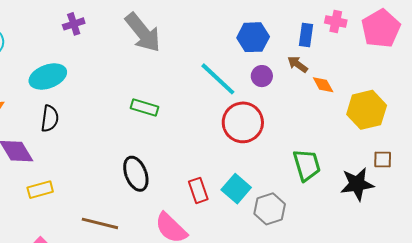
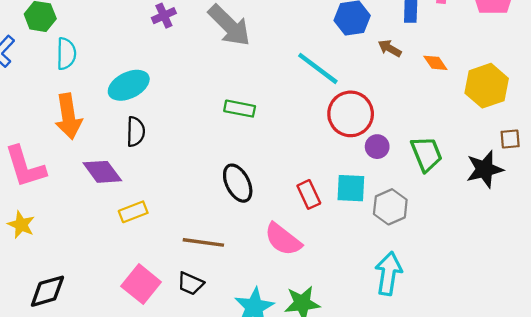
purple cross: (74, 24) -> (164, 16), moved
brown arrow: (298, 64) -> (390, 48), moved
purple circle: (262, 76) -> (377, 147), moved
cyan square: (236, 189) -> (351, 188), turned -32

